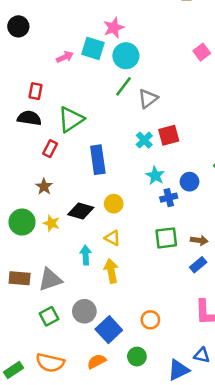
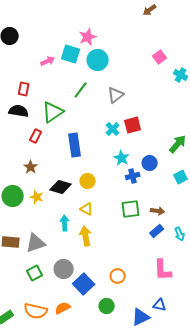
green line: (123, 86) -> (81, 90), moved
orange semicircle: (97, 361) -> (63, 308), moved

